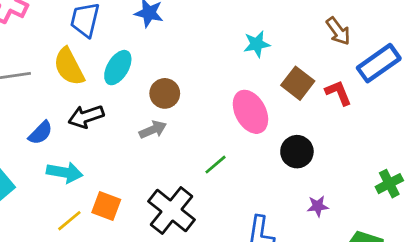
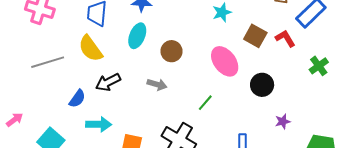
cyan ellipse: (118, 68) -> (137, 36), moved
brown circle: (165, 93) -> (172, 51), moved
gray arrow: (153, 130) -> (157, 84), turned 48
green cross: (389, 184) -> (319, 66), moved

